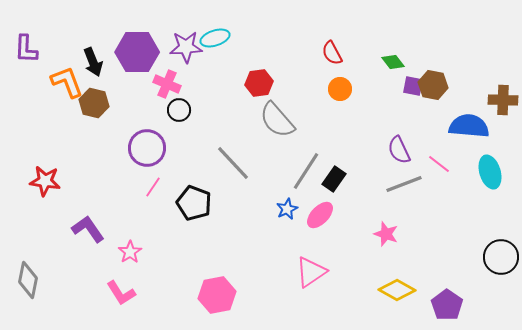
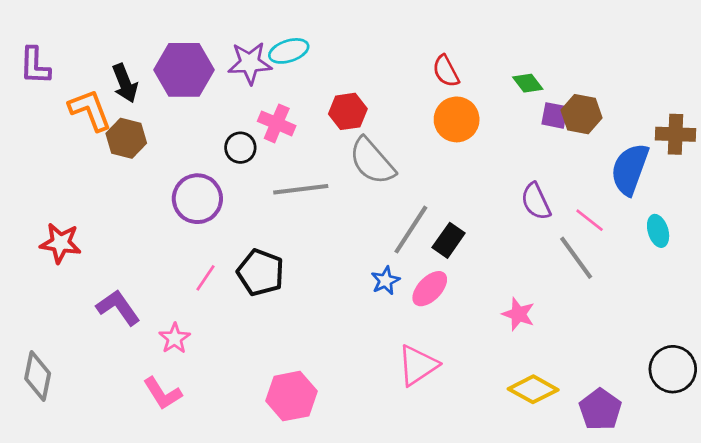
pink cross: (167, 84) -> (277, 123), moved
orange circle: (340, 89) -> (457, 119), size x1.4
blue semicircle: (469, 126) -> (630, 169), turned -75
gray line: (233, 163) -> (301, 189), moved, turned -54
cyan ellipse: (490, 172) -> (658, 231), size x0.7
gray line: (404, 184) -> (576, 258), moved, turned 75
pink line: (153, 187) -> (205, 278), moved
black circle: (501, 257) -> (673, 369), moved

